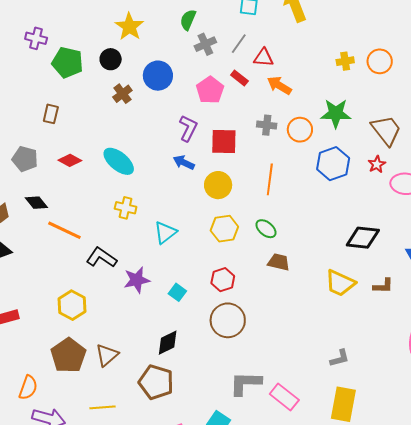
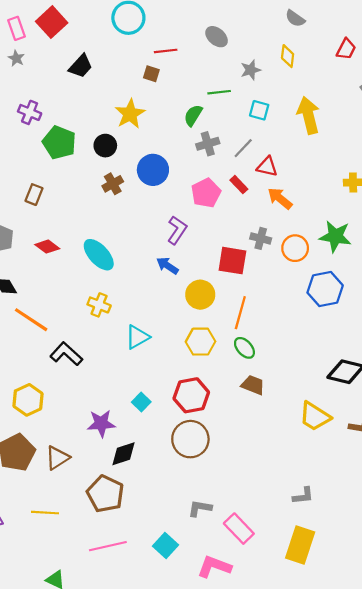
red square: (224, 141) -> (232, 261), moved
orange line: (270, 179) -> (240, 313), moved
purple star: (137, 280) -> (101, 423), moved
red hexagon: (223, 280) -> (191, 395), size x1.4
gray L-shape: (245, 383) -> (200, 508), size x0.7

